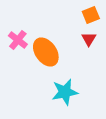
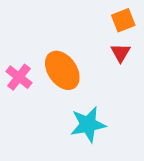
pink cross: (18, 40) -> (19, 77), moved

